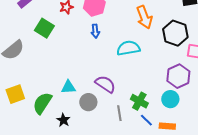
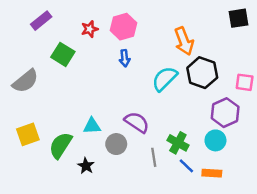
black hexagon: (175, 33) -> (202, 73), moved
cyan semicircle: (128, 48) -> (165, 79), turned -35

